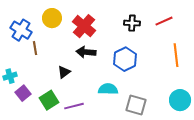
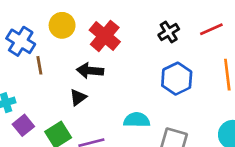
black cross: (132, 23) -> (169, 32), turned -35
black arrow: (86, 52) -> (90, 71), moved
blue hexagon: (125, 59) -> (177, 79), moved

